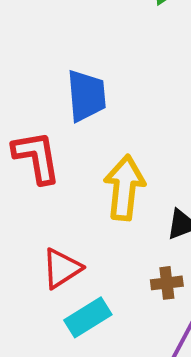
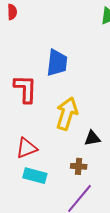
cyan rectangle: (88, 317) -> (35, 176), turned 35

